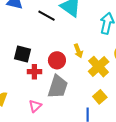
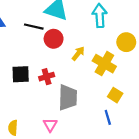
yellow arrow: (78, 51) -> (78, 54), turned -104
red circle: (57, 60) -> (54, 39), moved
red cross: (34, 72) -> (47, 77), moved

